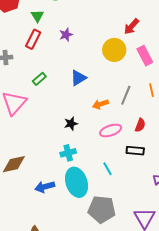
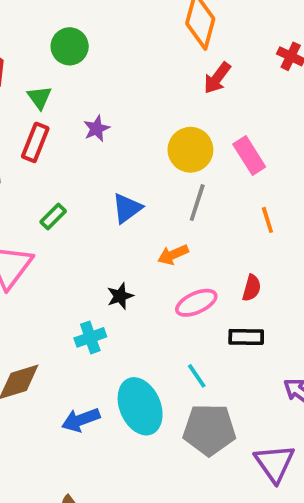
red arrow: (131, 26) -> (217, 78), moved
gray line: (126, 95) -> (197, 203), moved
cyan cross: (68, 153) -> (90, 337), moved
gray pentagon: (102, 209) -> (209, 430), moved

